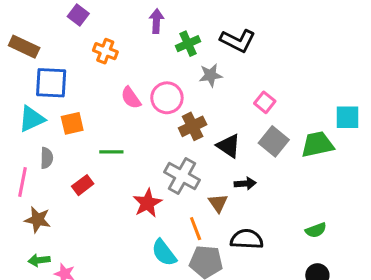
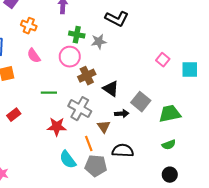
green cross: (188, 44) -> (77, 35), moved, turned 35
pink semicircle: (131, 98) -> (34, 56), moved
pink square: (265, 102) -> (163, 60), moved
gray square: (274, 141) -> (141, 102), moved
green trapezoid: (317, 144) -> (170, 114), moved
green line: (111, 152) -> (49, 93), moved
red star: (147, 203) -> (57, 127), turned 30

